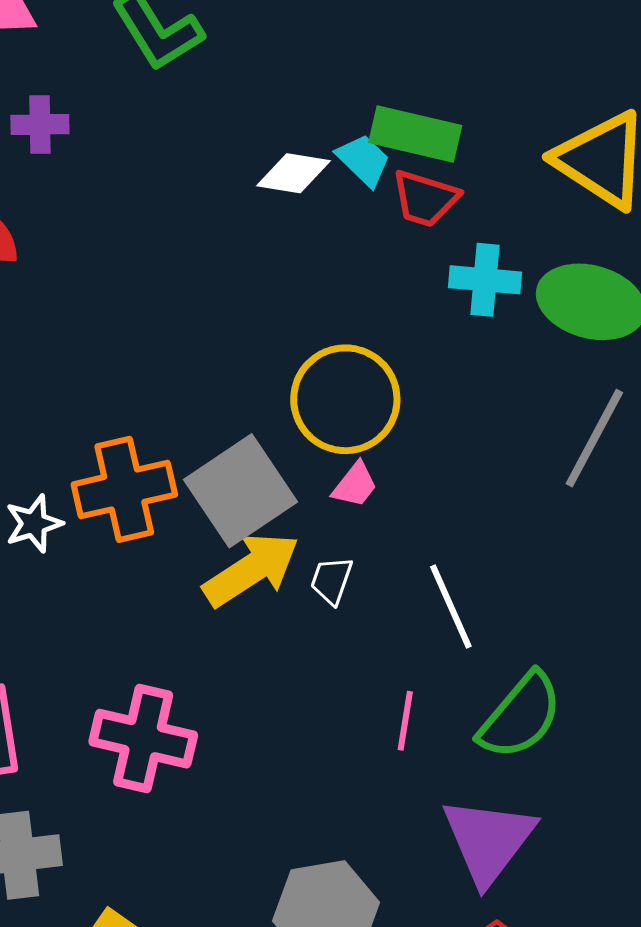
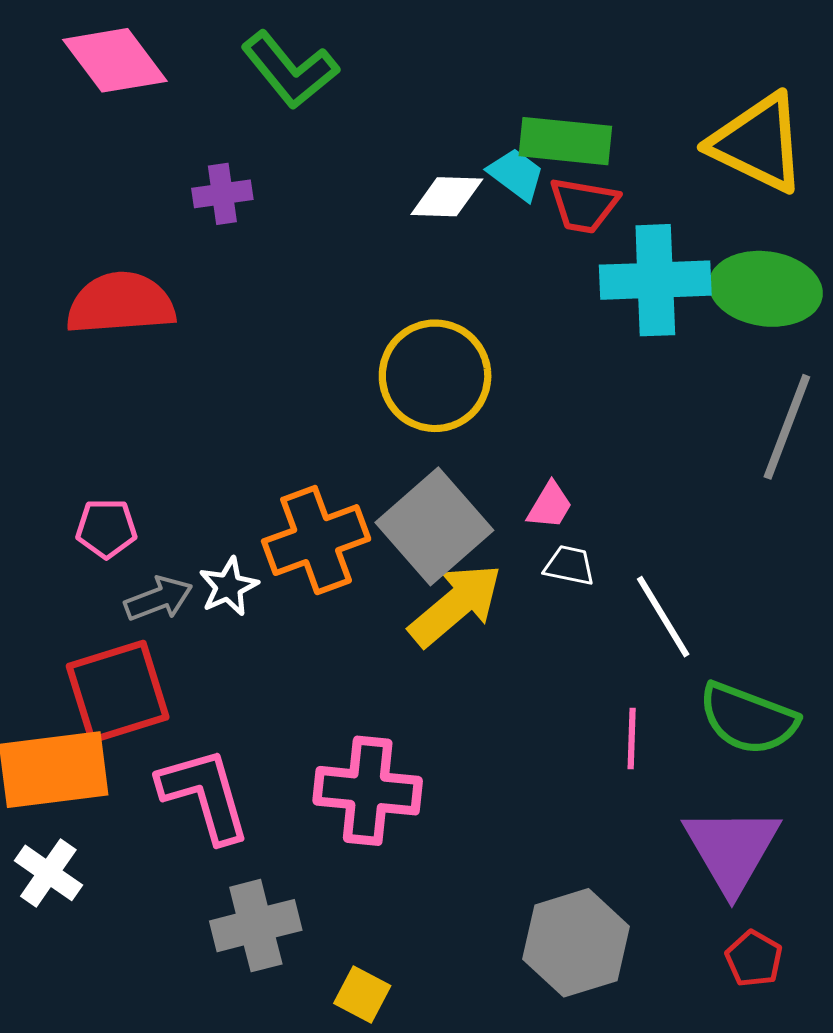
purple cross: (40, 125) -> (222, 194), moved
cyan cross: (485, 280) -> (655, 280), size x1.5
yellow circle: (345, 399) -> (435, 376), moved
white trapezoid: (332, 580) -> (569, 565), moved, turned 90
green semicircle: (520, 716) -> (748, 719), turned 78

